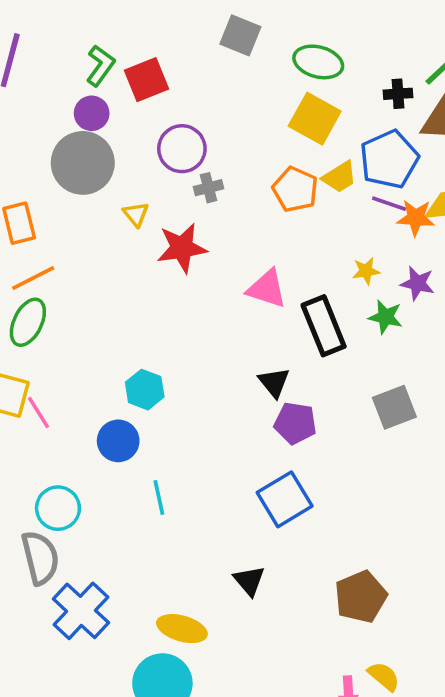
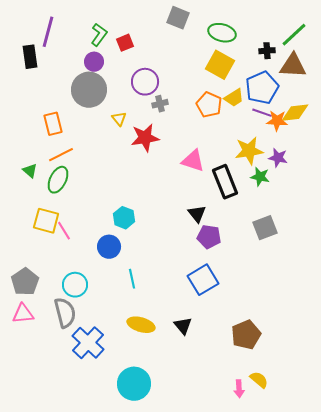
red square: (147, 80) -> (125, 43), size x0.7
yellow star: (366, 271) -> (249, 151), size x1.8
yellow ellipse: (182, 629) -> (141, 325), moved

